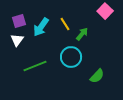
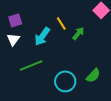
cyan arrow: (41, 27) -> (42, 36), moved
cyan circle: (71, 57) -> (65, 81), moved

